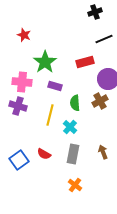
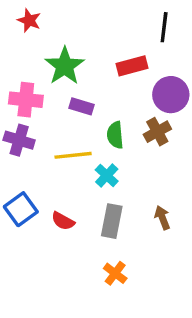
black line: (104, 39) -> (164, 27), turned -60
yellow line: (50, 115) -> (73, 155), turned 70
blue square: (19, 160) -> (21, 209), moved

